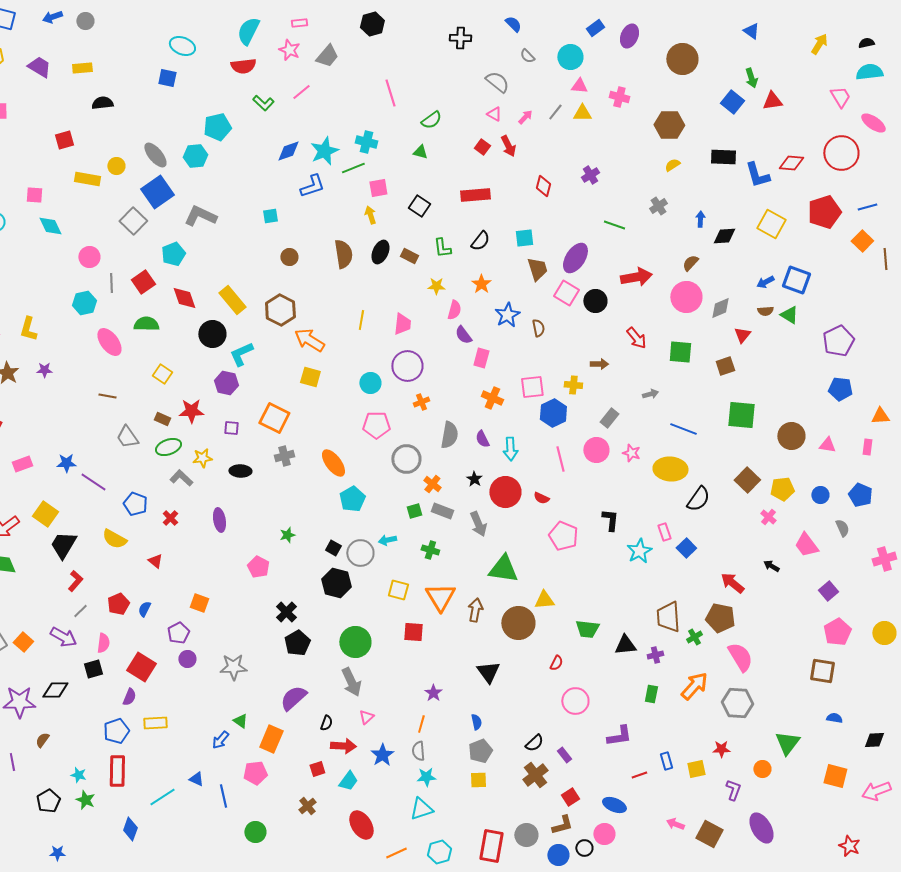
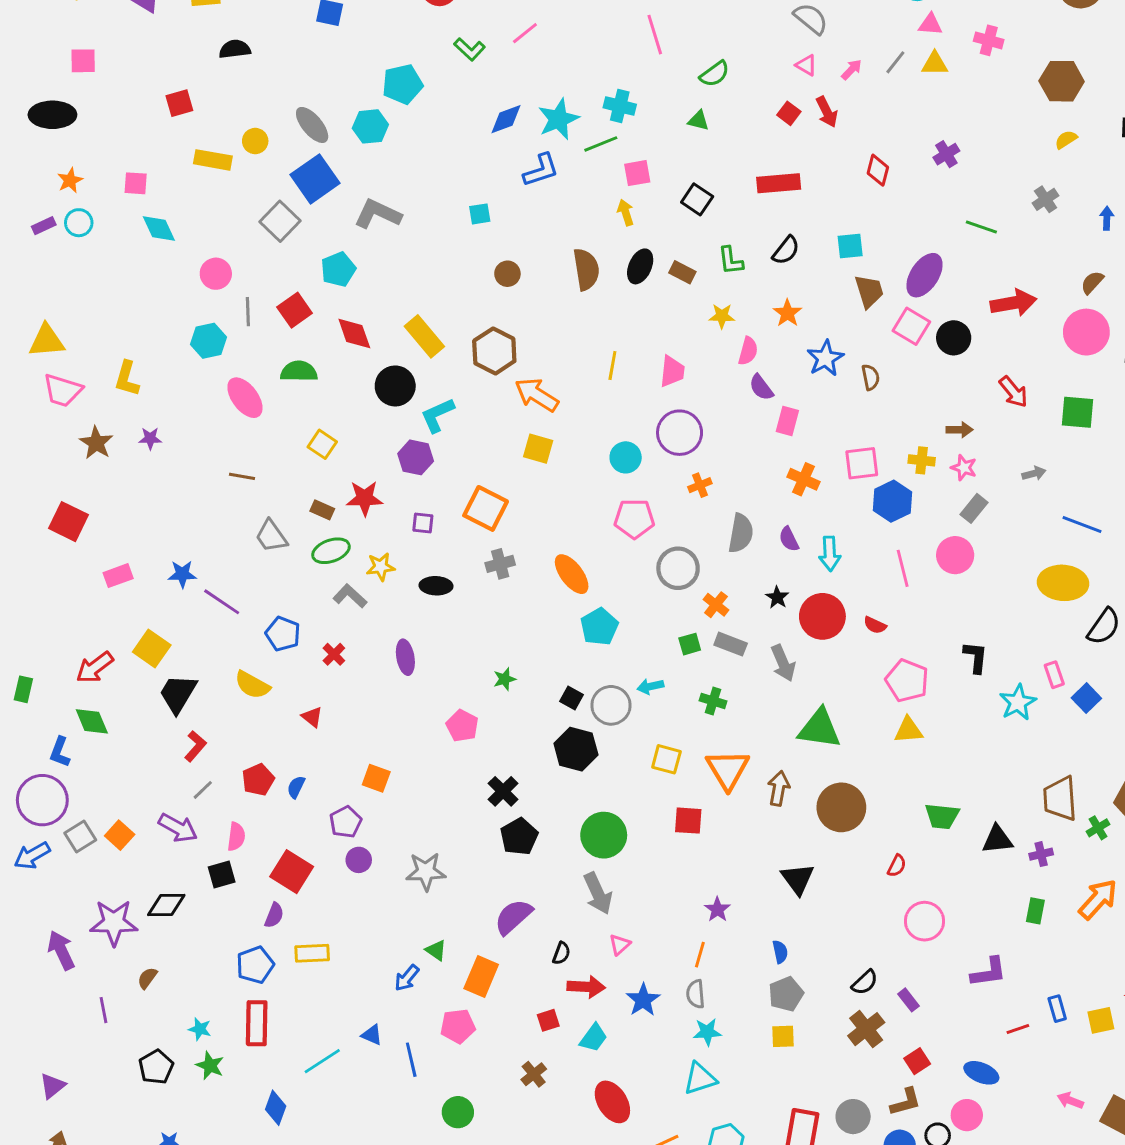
pink star: (631, 453) -> (964, 468), moved
yellow triangle: (544, 600) -> (908, 730), moved

